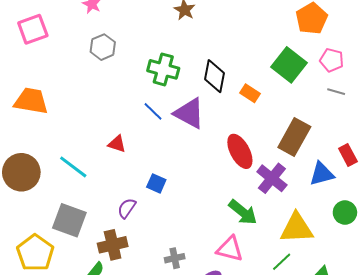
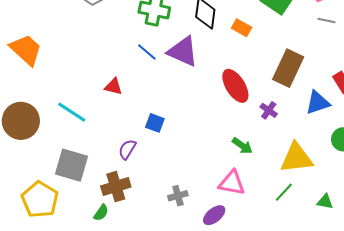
orange trapezoid: (31, 101) -> (26, 50), turned 36
purple cross: (272, 178) -> (269, 110), size x0.6
green arrow: (243, 212) -> (242, 146), size x0.7

